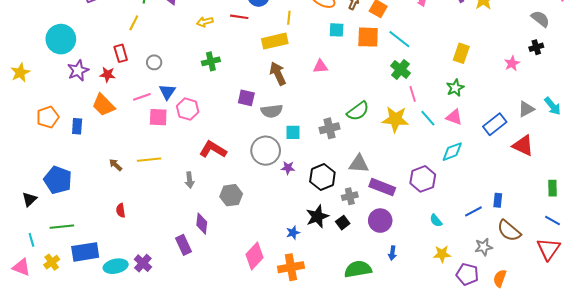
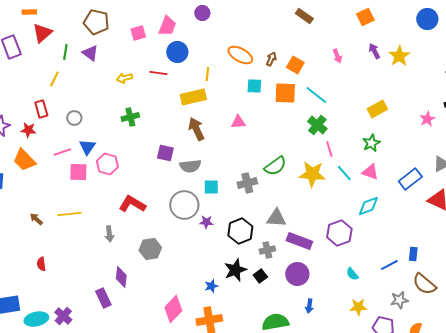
yellow rectangle: (461, 53) -> (377, 109), turned 42

